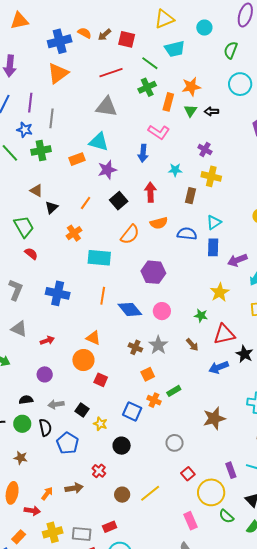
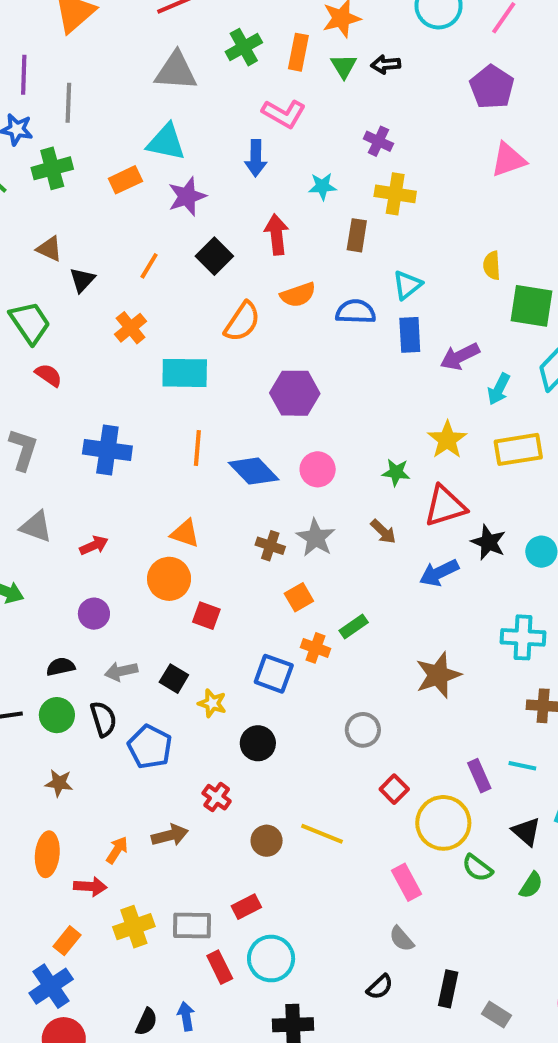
green cross: (147, 87) -> (244, 47), moved
yellow star: (220, 292) -> (447, 440), moved
yellow line: (150, 493) -> (322, 834), turned 65

